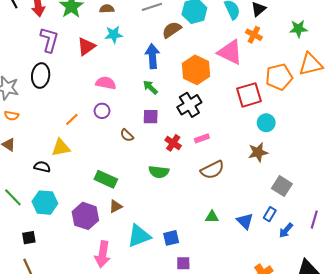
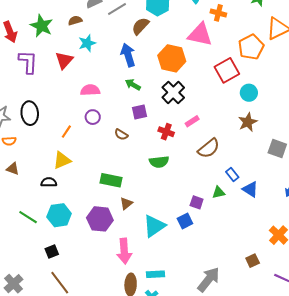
black ellipse: (41, 76) -> (30, 113), moved
blue rectangle: (270, 214) -> (232, 175), moved, turned -56
purple square: (183, 263) -> (197, 202), moved, turned 32

